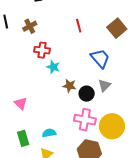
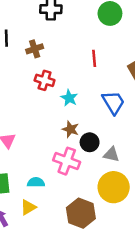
cyan star: (53, 67) -> (69, 98), moved
gray triangle: (104, 85) -> (111, 154), moved, turned 48
pink cross: (85, 120) -> (67, 161), moved

